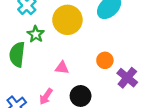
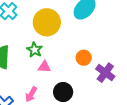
green star: (36, 34) -> (35, 50), moved

